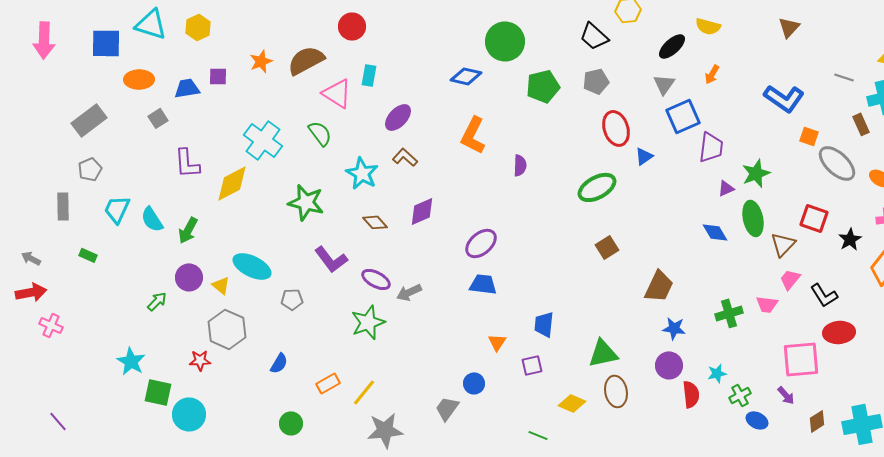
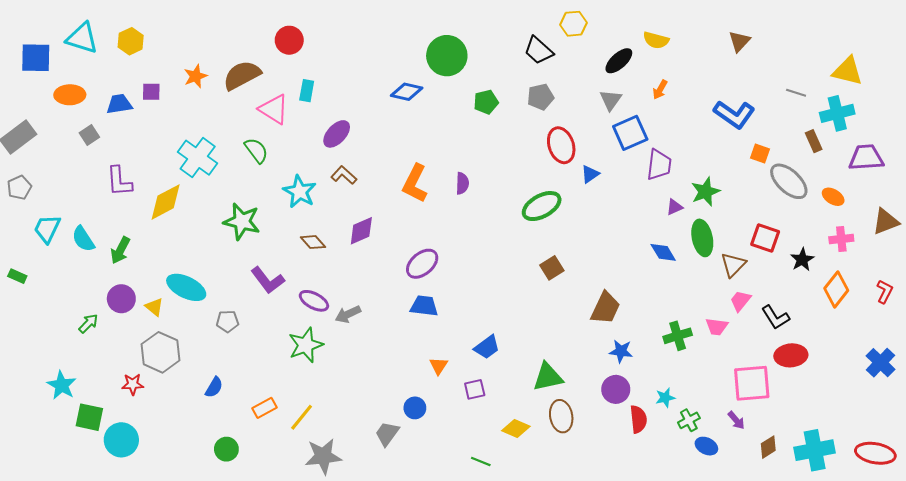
green pentagon: (543, 86) -> (486, 102), size x0.7
orange L-shape: (473, 135) -> (415, 183), moved
blue trapezoid: (544, 324) -> (487, 347), turned -132

